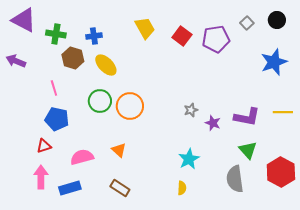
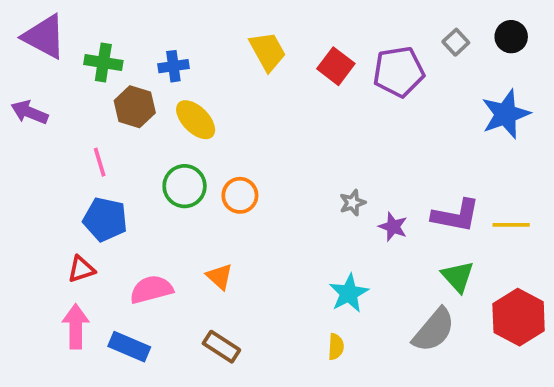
orange circle: (130, 106) -> (240, 195), size x0.7
yellow line: (283, 112) -> (511, 225), moved
gray semicircle: (235, 179) -> (434, 330), turned -132
blue rectangle: (70, 188) -> (129, 347), turned 40

